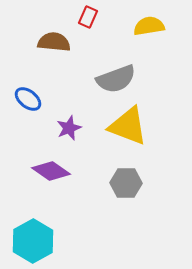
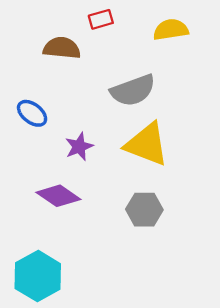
red rectangle: (88, 17) -> (101, 19), turned 50

